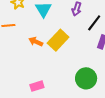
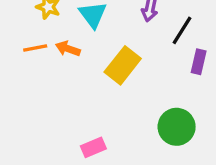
orange arrow: (36, 42) -> (68, 49), moved

